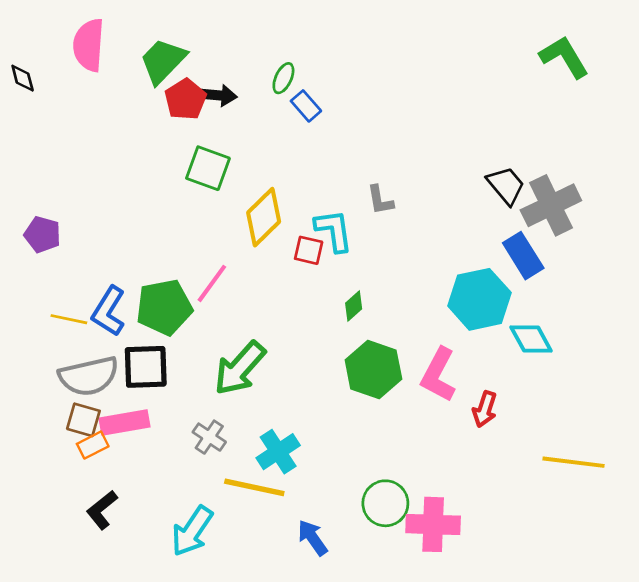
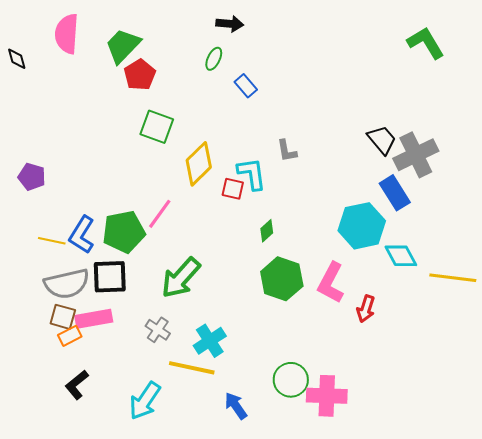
black arrow: (219, 95) -> (230, 24), moved
blue rectangle: (306, 106) -> (246, 86), moved
yellow line: (573, 462) -> (453, 278), moved

